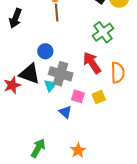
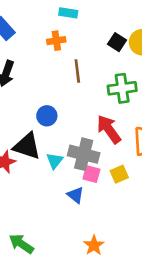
brown line: (57, 13) -> (77, 71), moved
green cross: (103, 32) -> (122, 88), turned 30
gray cross: (61, 74) -> (84, 154), moved
green arrow: (38, 148) -> (21, 244), moved, turned -84

